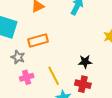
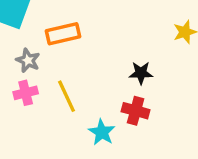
yellow line: (54, 76) -> (67, 96), moved
pink cross: (27, 77) -> (26, 93), moved

